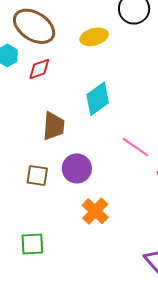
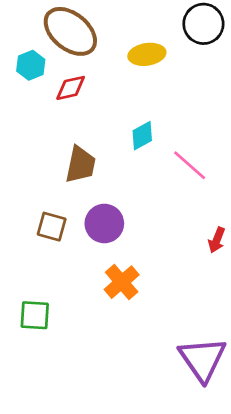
cyan diamond: (98, 99) -> (142, 136), size x0.7
pink line: (135, 147) -> (190, 165), moved

